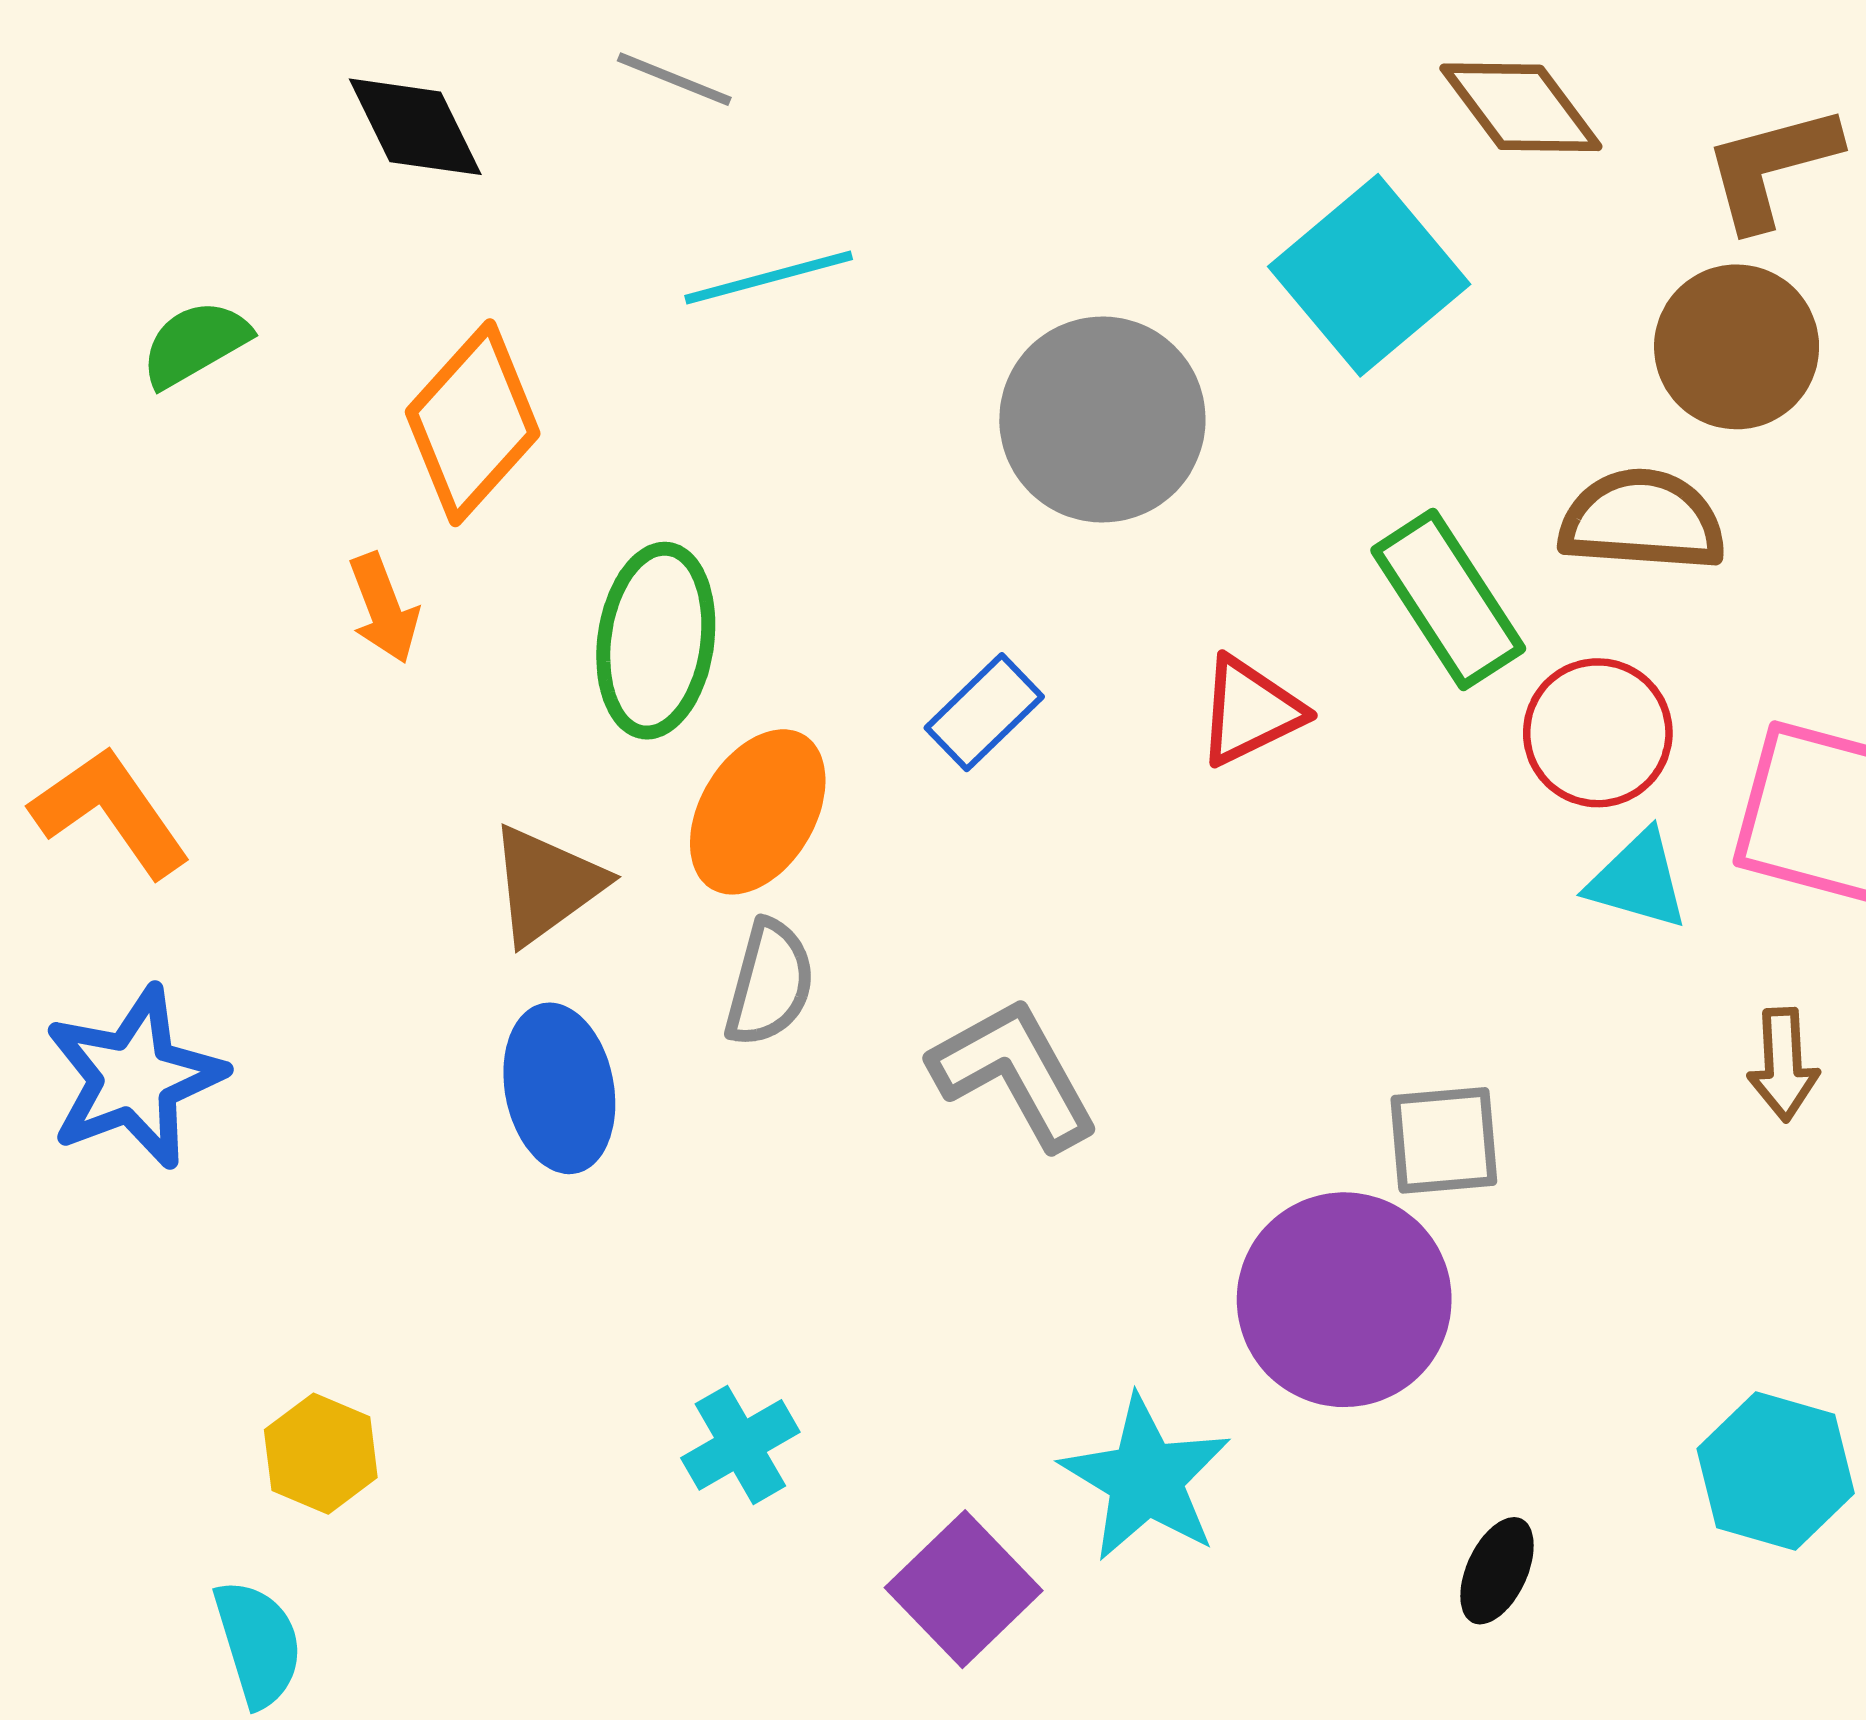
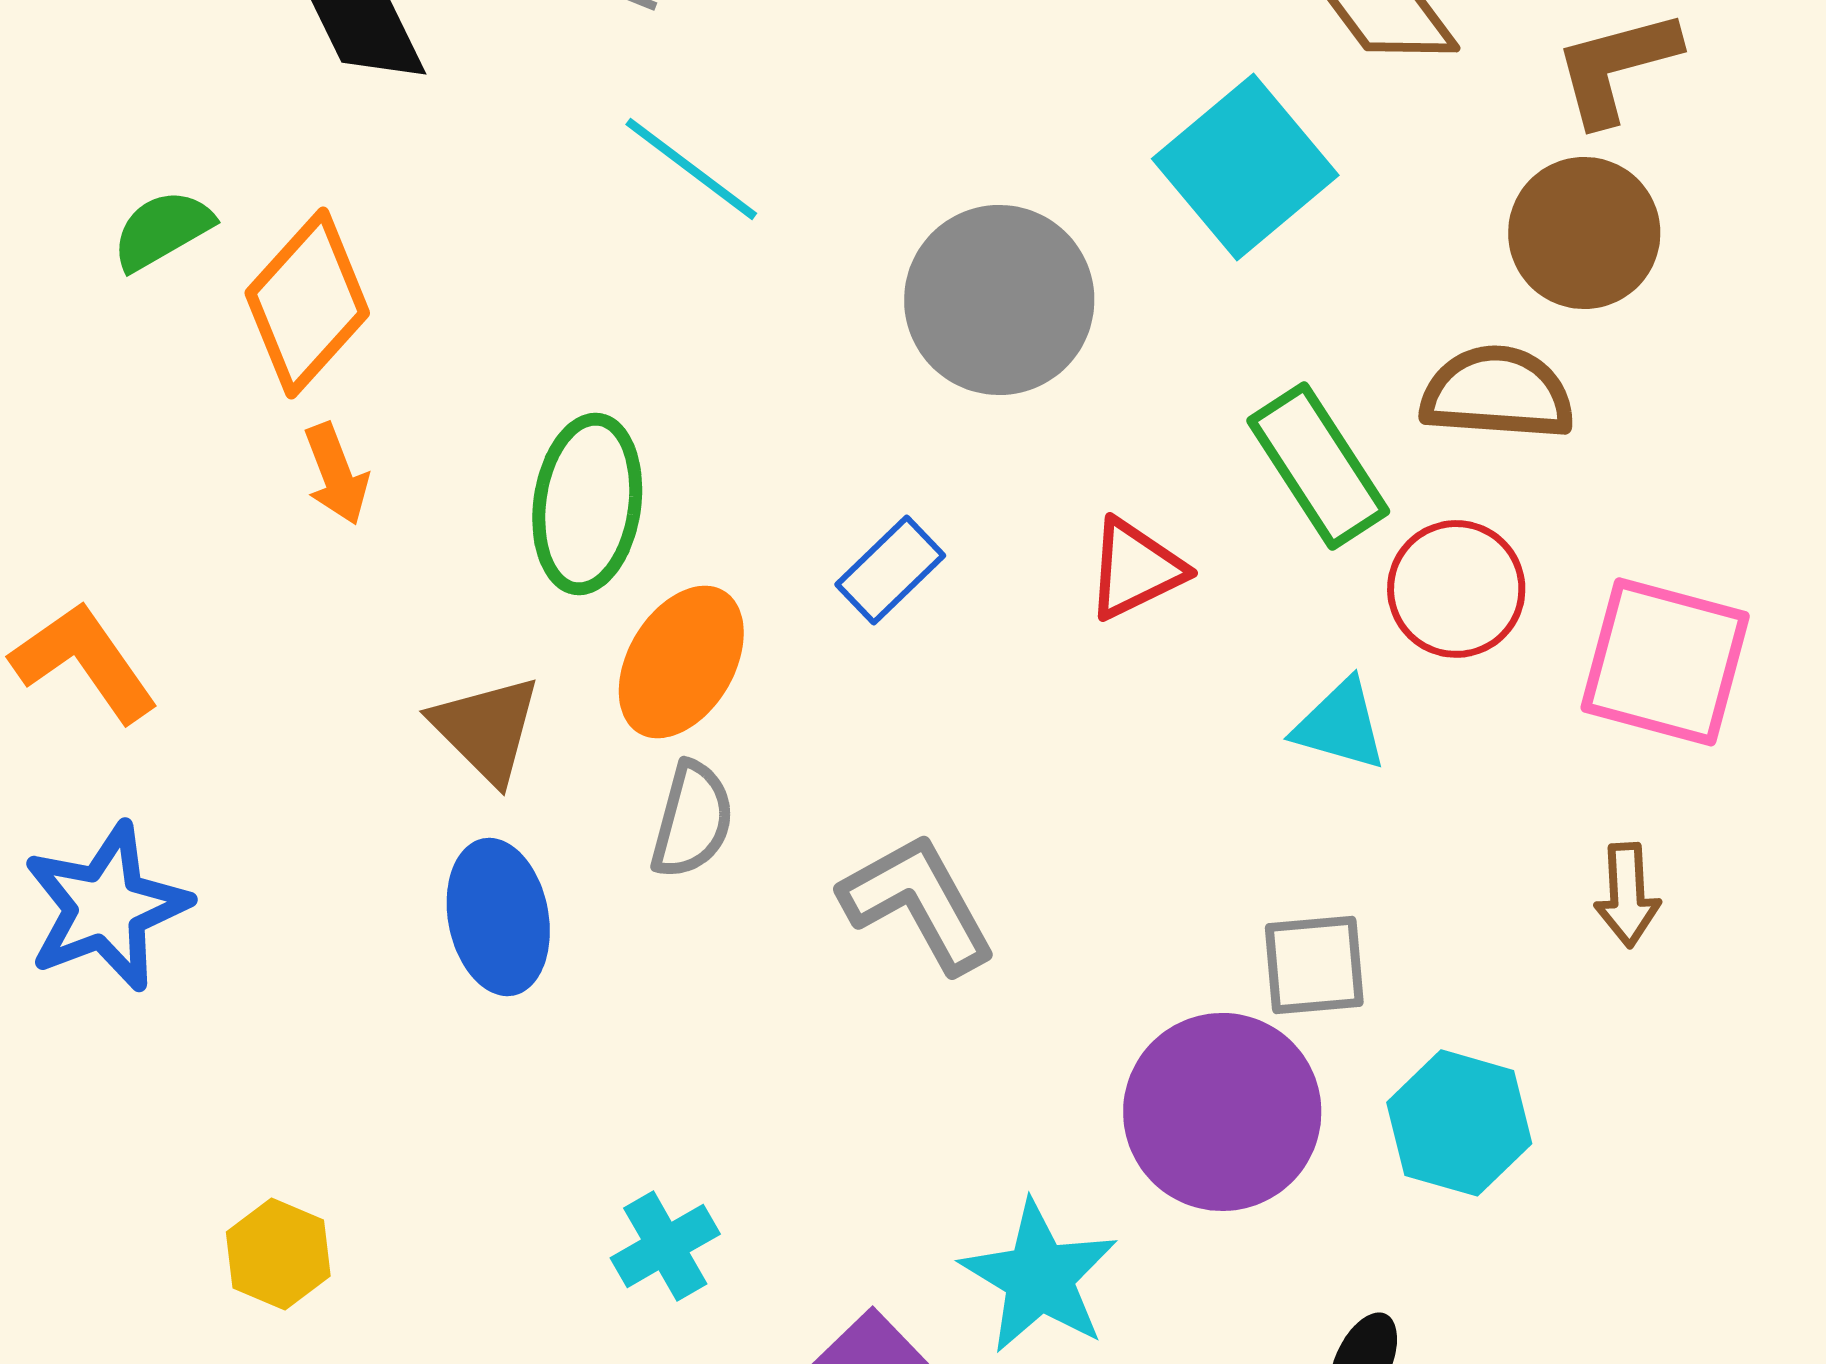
cyan line: (769, 278) -> (691, 169), turned 52
orange diamond: (473, 423) -> (307, 303), moved
cyan triangle: (1638, 880) -> (1340, 725), moved
brown triangle: (546, 885) -> (486, 729), turned -39
cyan hexagon: (1776, 1471) -> (1459, 1123), moved

